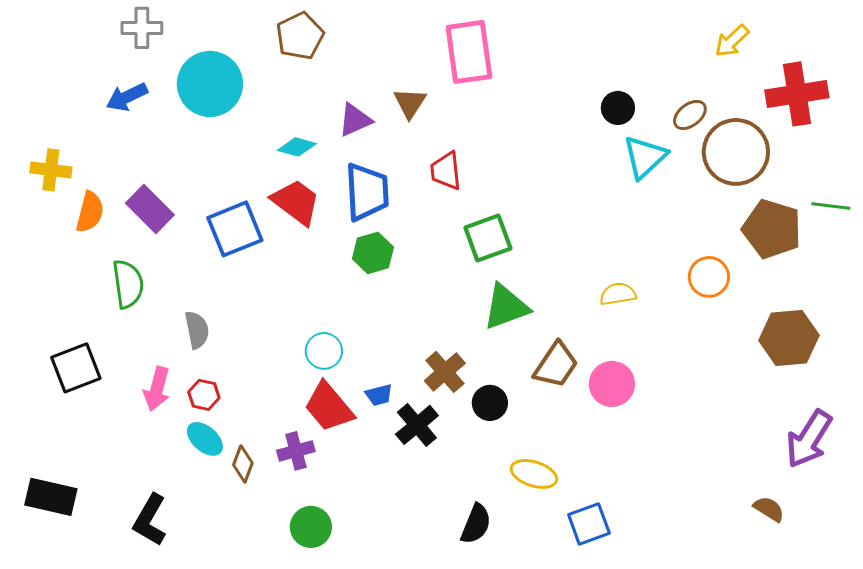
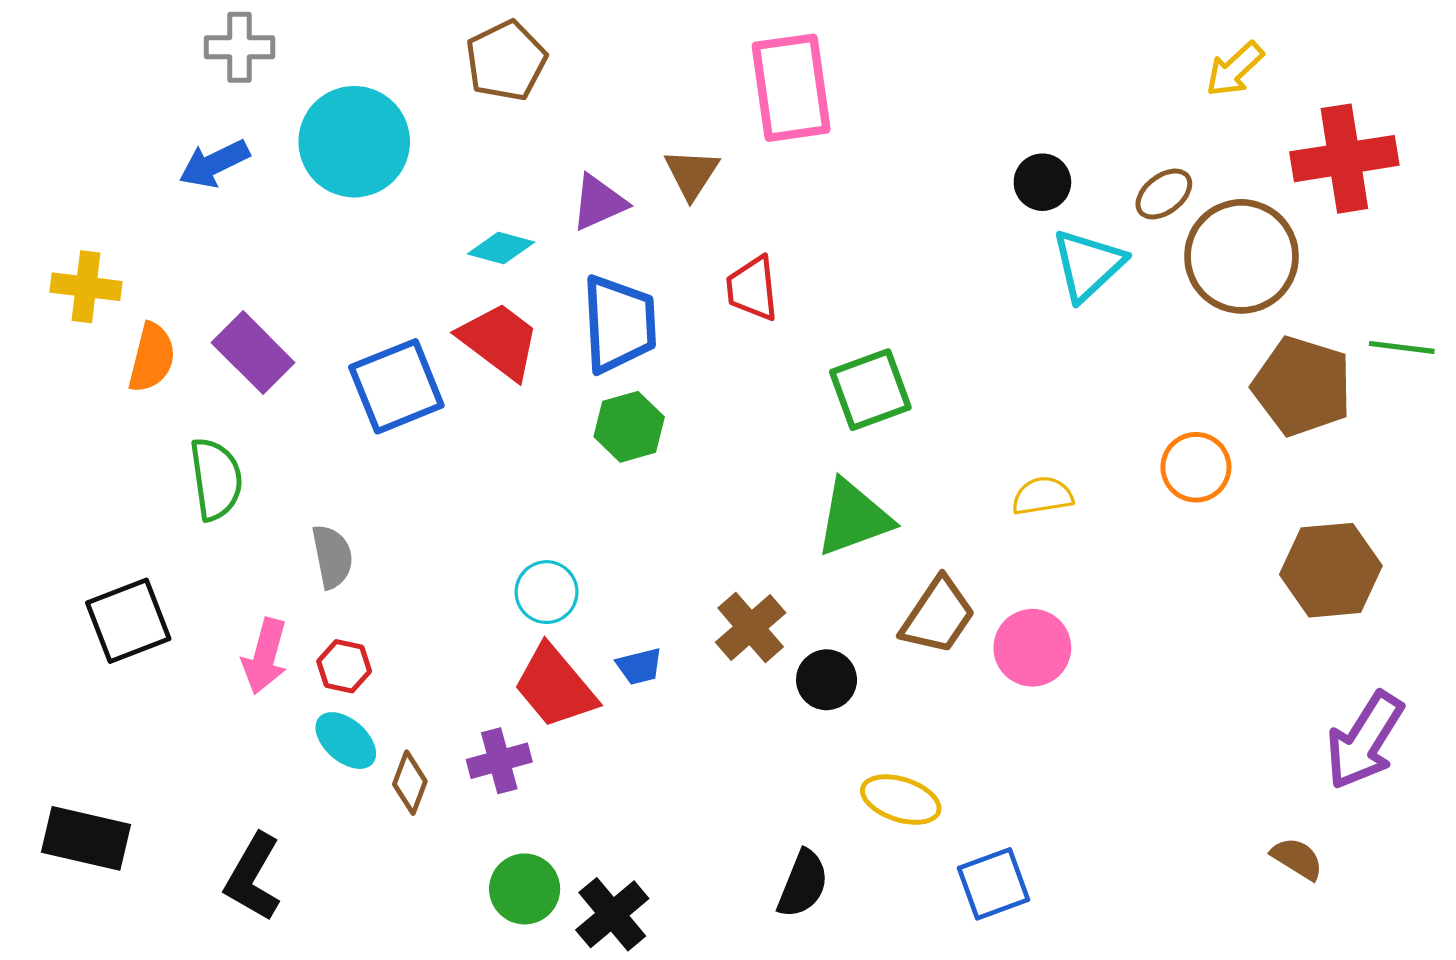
green square: (488, 238) -> (870, 390), moved
black cross: (417, 425) -> (612, 914), moved

